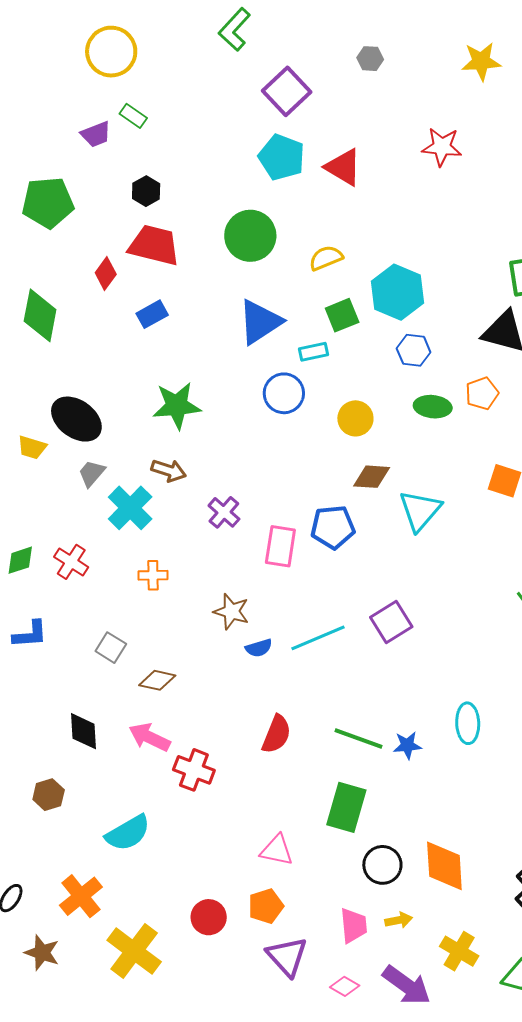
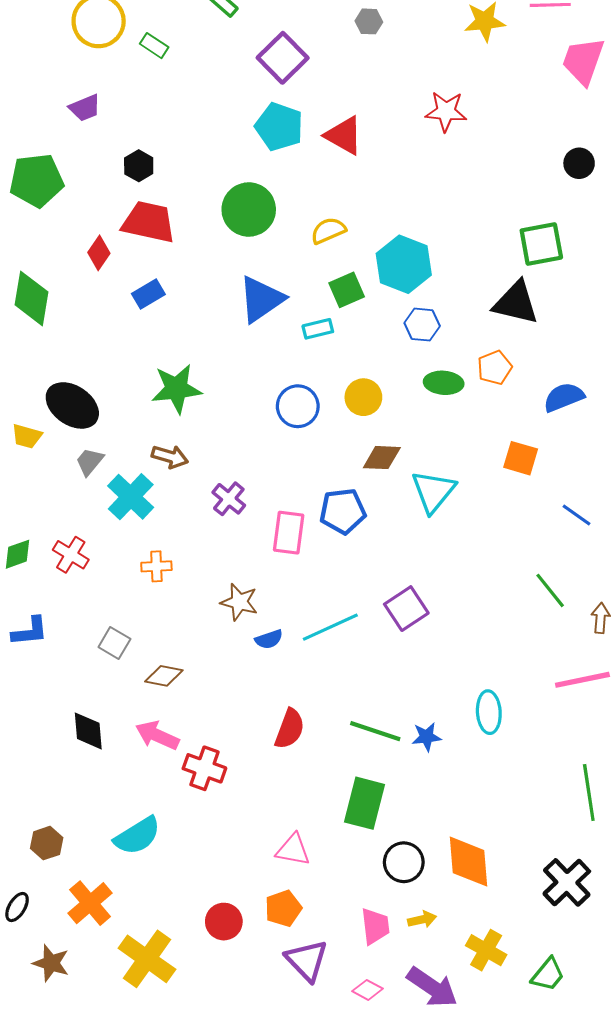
green rectangle: (133, 116) -> (154, 46), moved
blue circle: (284, 393) -> (298, 406), moved
brown hexagon: (49, 795) -> (47, 843), moved

